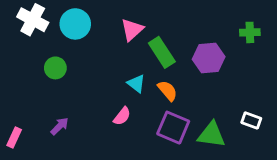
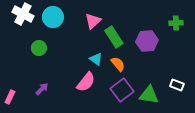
pink semicircle: (122, 116) -> (86, 82), size x1.5
purple square: (173, 128) -> (122, 90), turned 30

